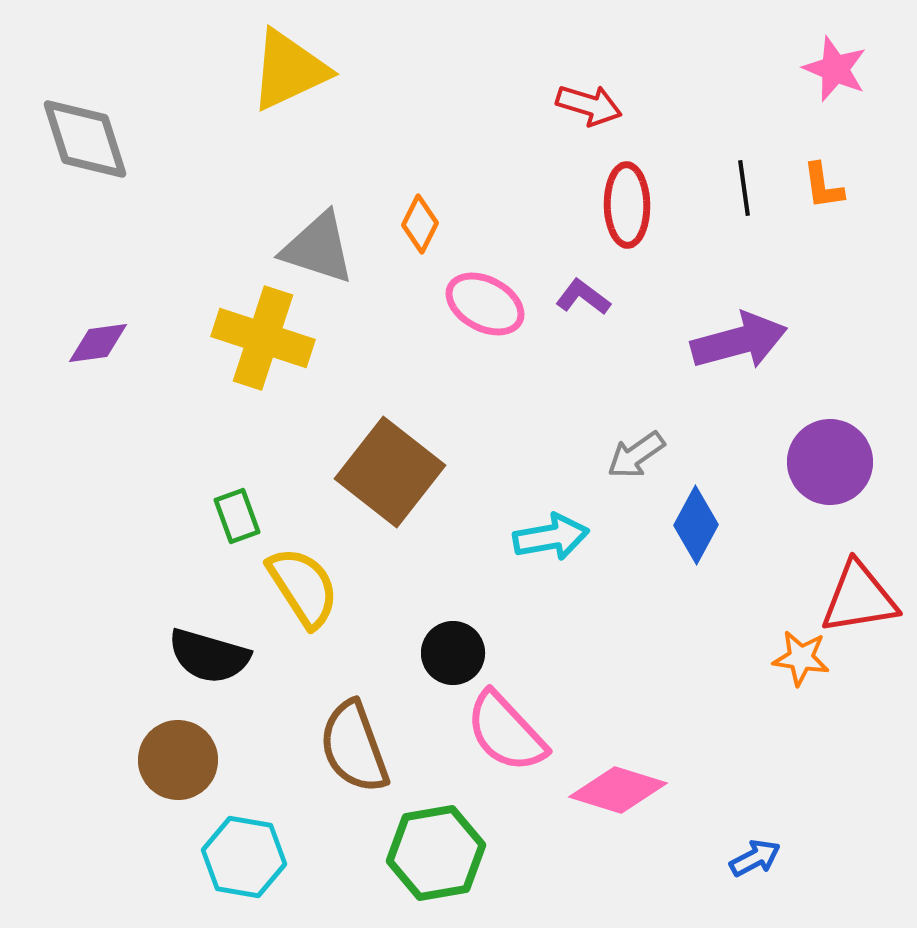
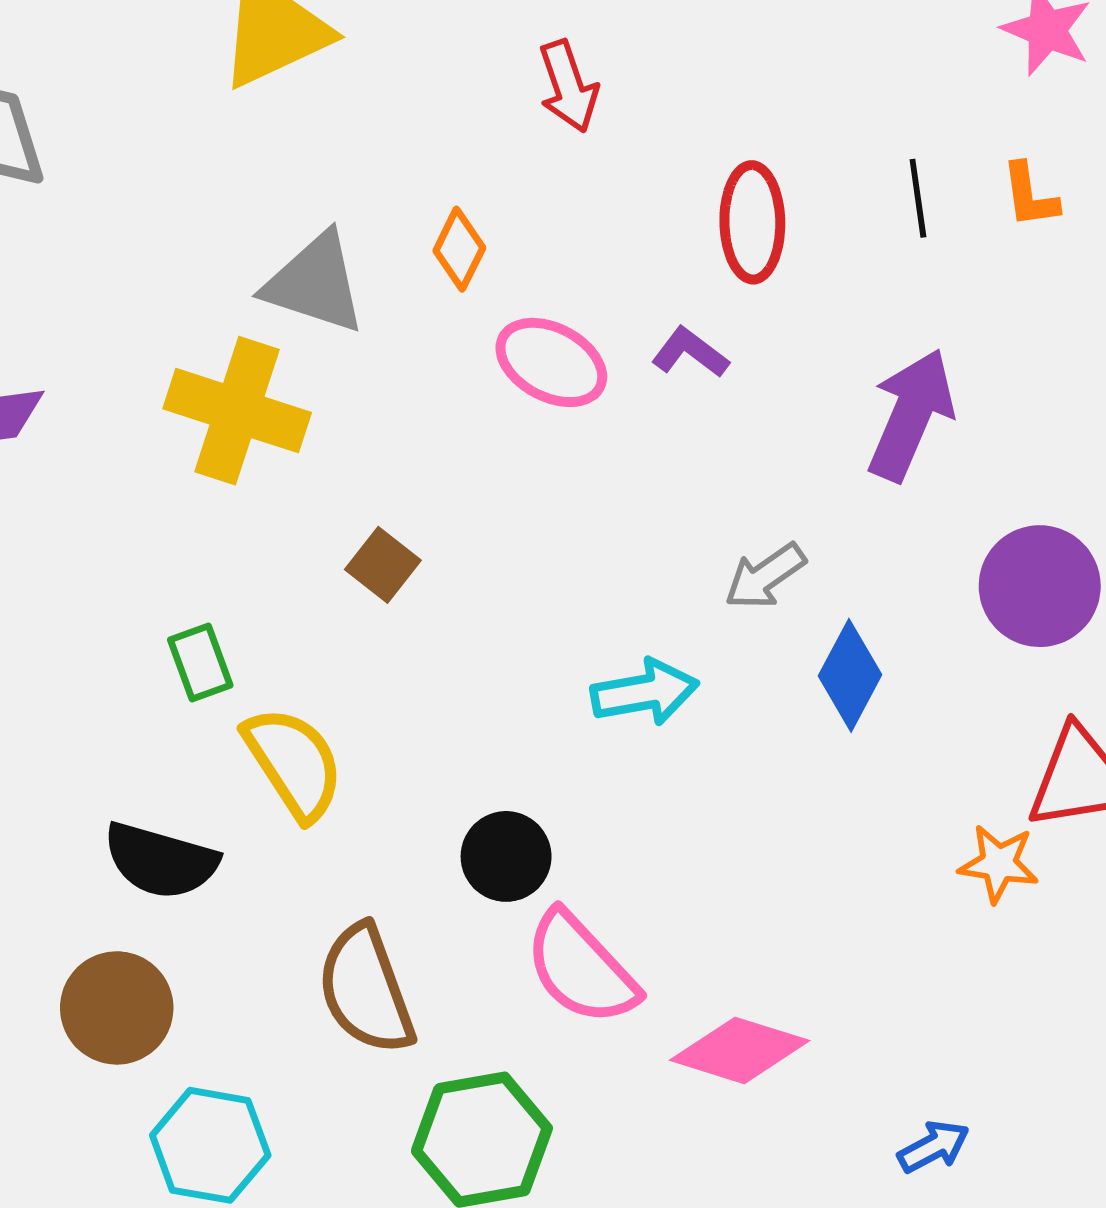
red arrow: (589, 105) -> (568, 86), moved, turned 54
purple arrow: (739, 341) -> (911, 415), turned -52
brown square: (390, 472) -> (383, 565), moved, size x0.5

